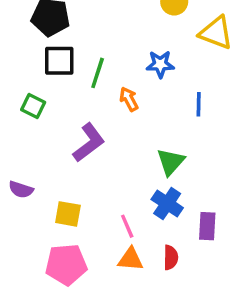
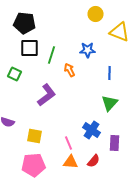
green triangle: (171, 162) -> (110, 103), moved
red semicircle: (171, 258) -> (94, 161), turned 40

